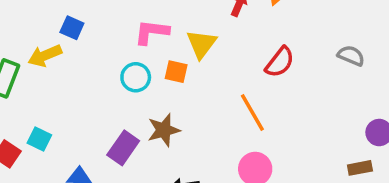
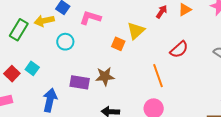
pink L-shape: (152, 32) -> (90, 18), moved
cyan circle: (136, 77) -> (65, 42), moved
purple rectangle: (123, 148) -> (80, 82), turned 54

